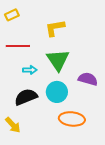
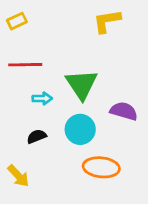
yellow L-shape: (55, 28) -> (107, 21), moved
black semicircle: (26, 97) -> (37, 136), size x0.6

